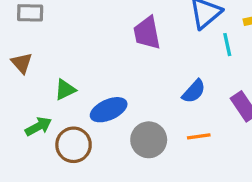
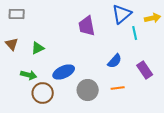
green triangle: (65, 90) -> (38, 48), moved
green arrow: (38, 126) -> (29, 75), moved, turned 42

